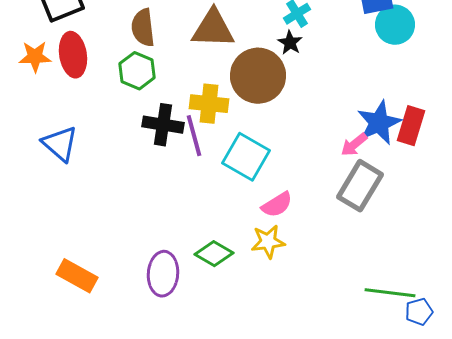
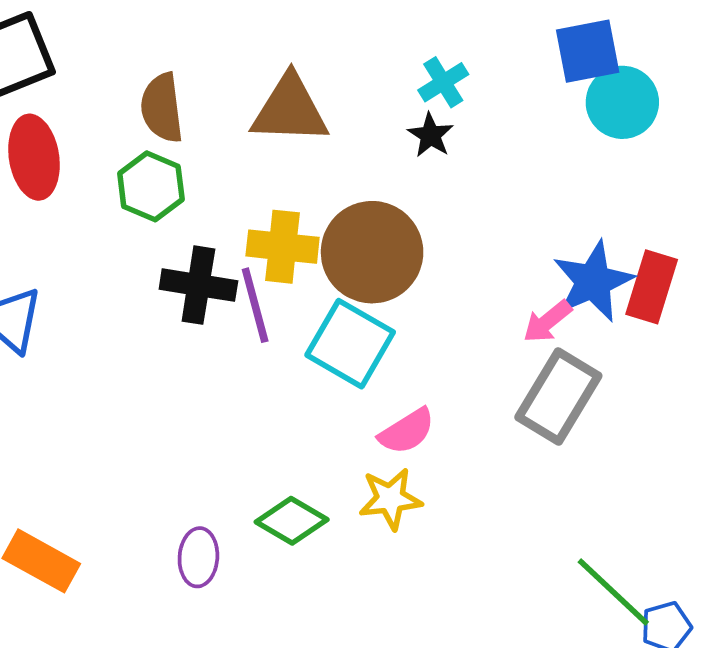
brown circle: (258, 76) -> (372, 252), moved
purple ellipse: (163, 274) -> (198, 557), size x0.7
green line: (390, 293) -> (613, 592), turned 36

